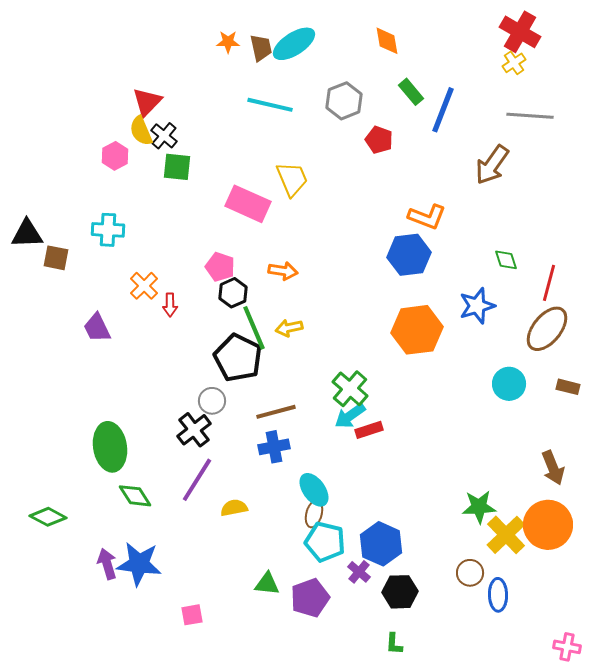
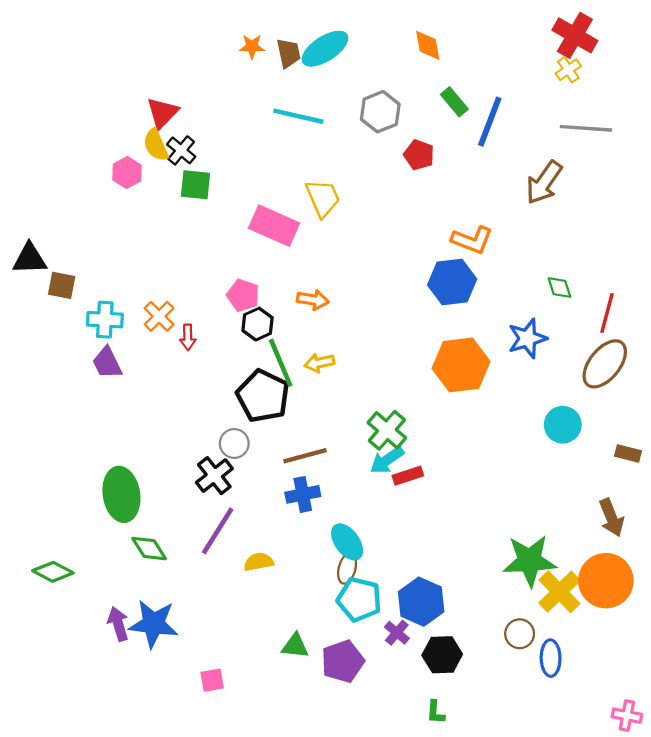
cyan cross: (108, 230) -> (105, 320), moved
brown rectangle: (568, 387) -> (628, 453), moved
green star: (479, 507) -> (530, 561), size x1.4

